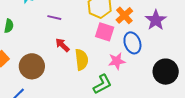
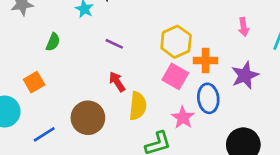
orange cross: (124, 15) -> (206, 61), turned 30
pink star: (117, 61) -> (183, 118), turned 30
brown circle: (32, 66) -> (88, 118), moved

